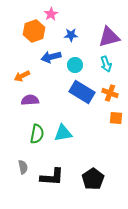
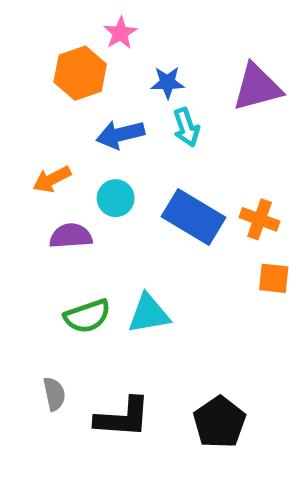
cyan arrow: (106, 64) -> (186, 127), moved
cyan circle: (75, 65) -> (116, 198), moved
green semicircle: (37, 134) -> (87, 316), turned 60

